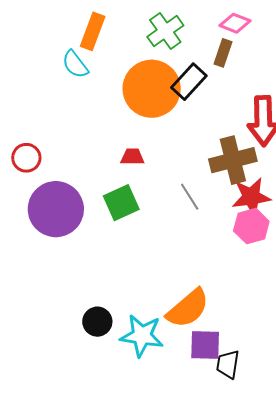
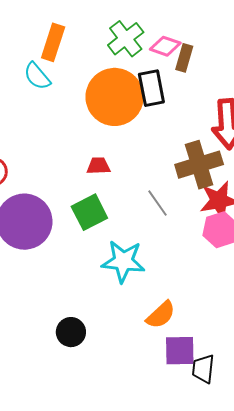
pink diamond: (235, 23) -> (165, 46), moved
black rectangle: (189, 82) -> (151, 88), turned -51
orange semicircle: (188, 308) -> (161, 315), size x0.7
cyan star: (142, 336) -> (123, 261), moved

